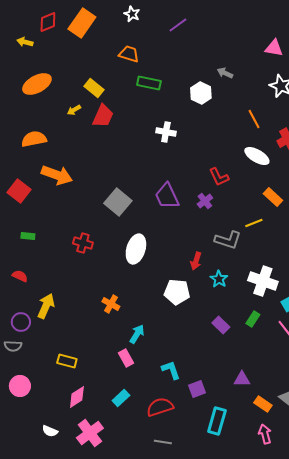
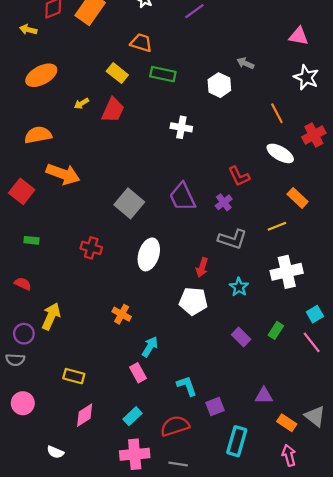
yellow rectangle: (94, 88) -> (117, 73), moved
gray L-shape: (228, 240) -> (232, 239), moved
red arrow: (196, 261) -> (202, 267), moved
white cross: (263, 281) -> (287, 272), moved, turned -32
pink cross: (90, 433) -> (135, 454), moved, turned 32

